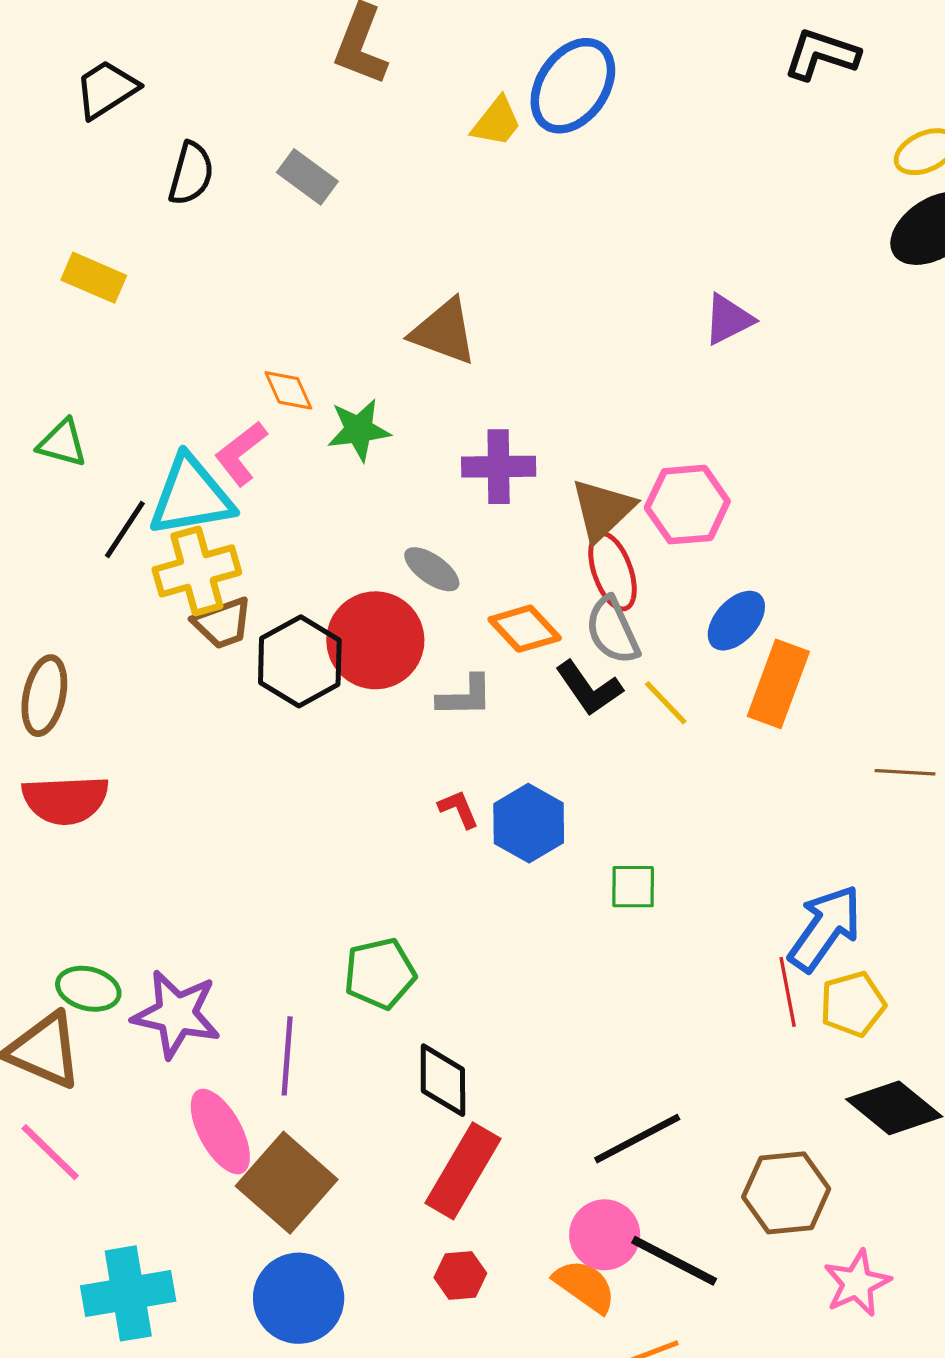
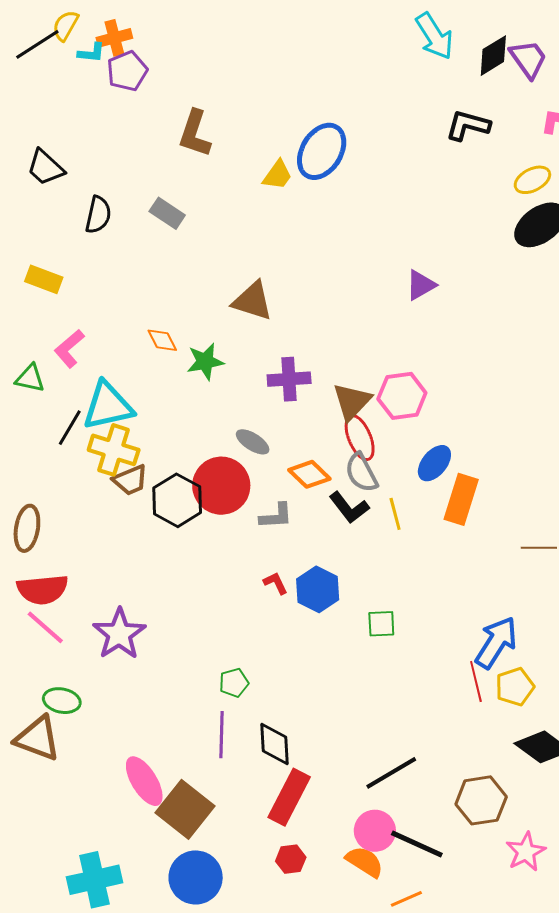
black trapezoid: (106, 89) -> (45, 167), turned -102
pink L-shape: (241, 453) -> (69, 349), moved
yellow cross: (197, 571) -> (114, 450), turned 36
yellow line: (666, 703) -> (395, 514), turned 32
green pentagon: (380, 973) -> (234, 683), size x0.7
purple star: (176, 1014) -> (119, 634), moved, turned 30
purple line: (287, 1056) -> (222, 735), moved
pink line: (50, 1152) -> (45, 627), moved

